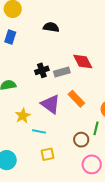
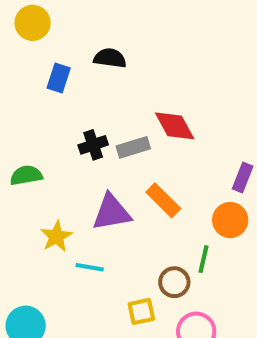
blue rectangle: (10, 37) -> (59, 78), moved
purple triangle: (51, 104) -> (112, 212), turned -45
yellow square: (48, 154) -> (141, 311), moved

